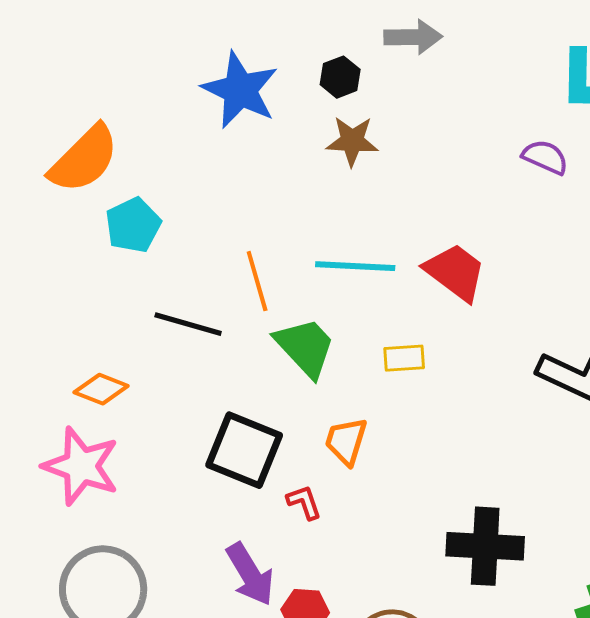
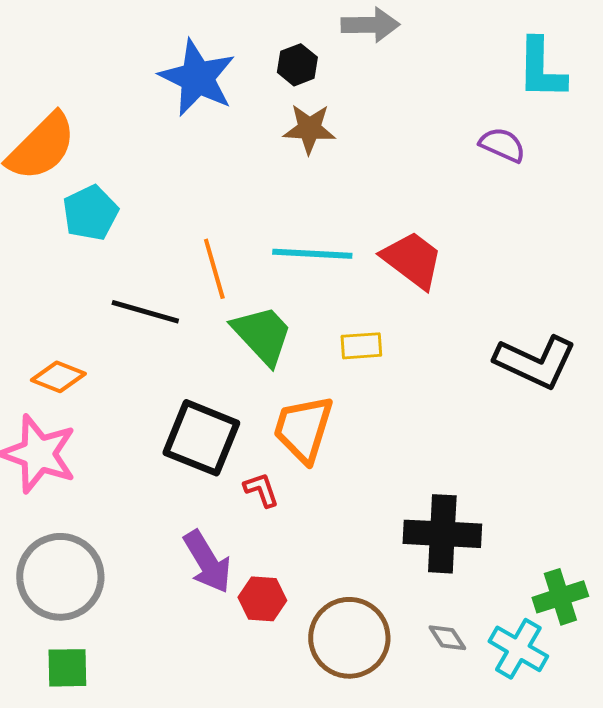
orange trapezoid: (346, 441) -> (303, 429), size x1.4

